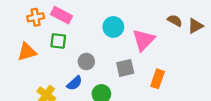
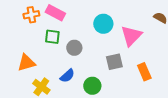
orange triangle: (27, 52) -> (26, 63), moved
gray circle: (86, 62) -> (74, 48), moved
orange rectangle: (158, 79) -> (144, 72), turned -42

